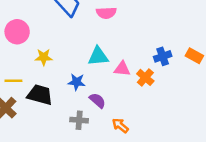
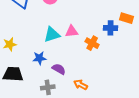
blue cross: (163, 56) -> (111, 28), moved, turned 32
pink triangle: (122, 69) -> (72, 31), moved

